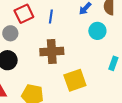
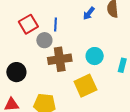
cyan circle: (97, 31) -> (95, 56), moved
gray circle: (10, 33) -> (44, 40), moved

